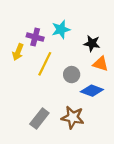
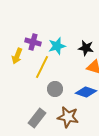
cyan star: (61, 29) -> (57, 46), moved
gray circle: (72, 75) -> (55, 89), moved

